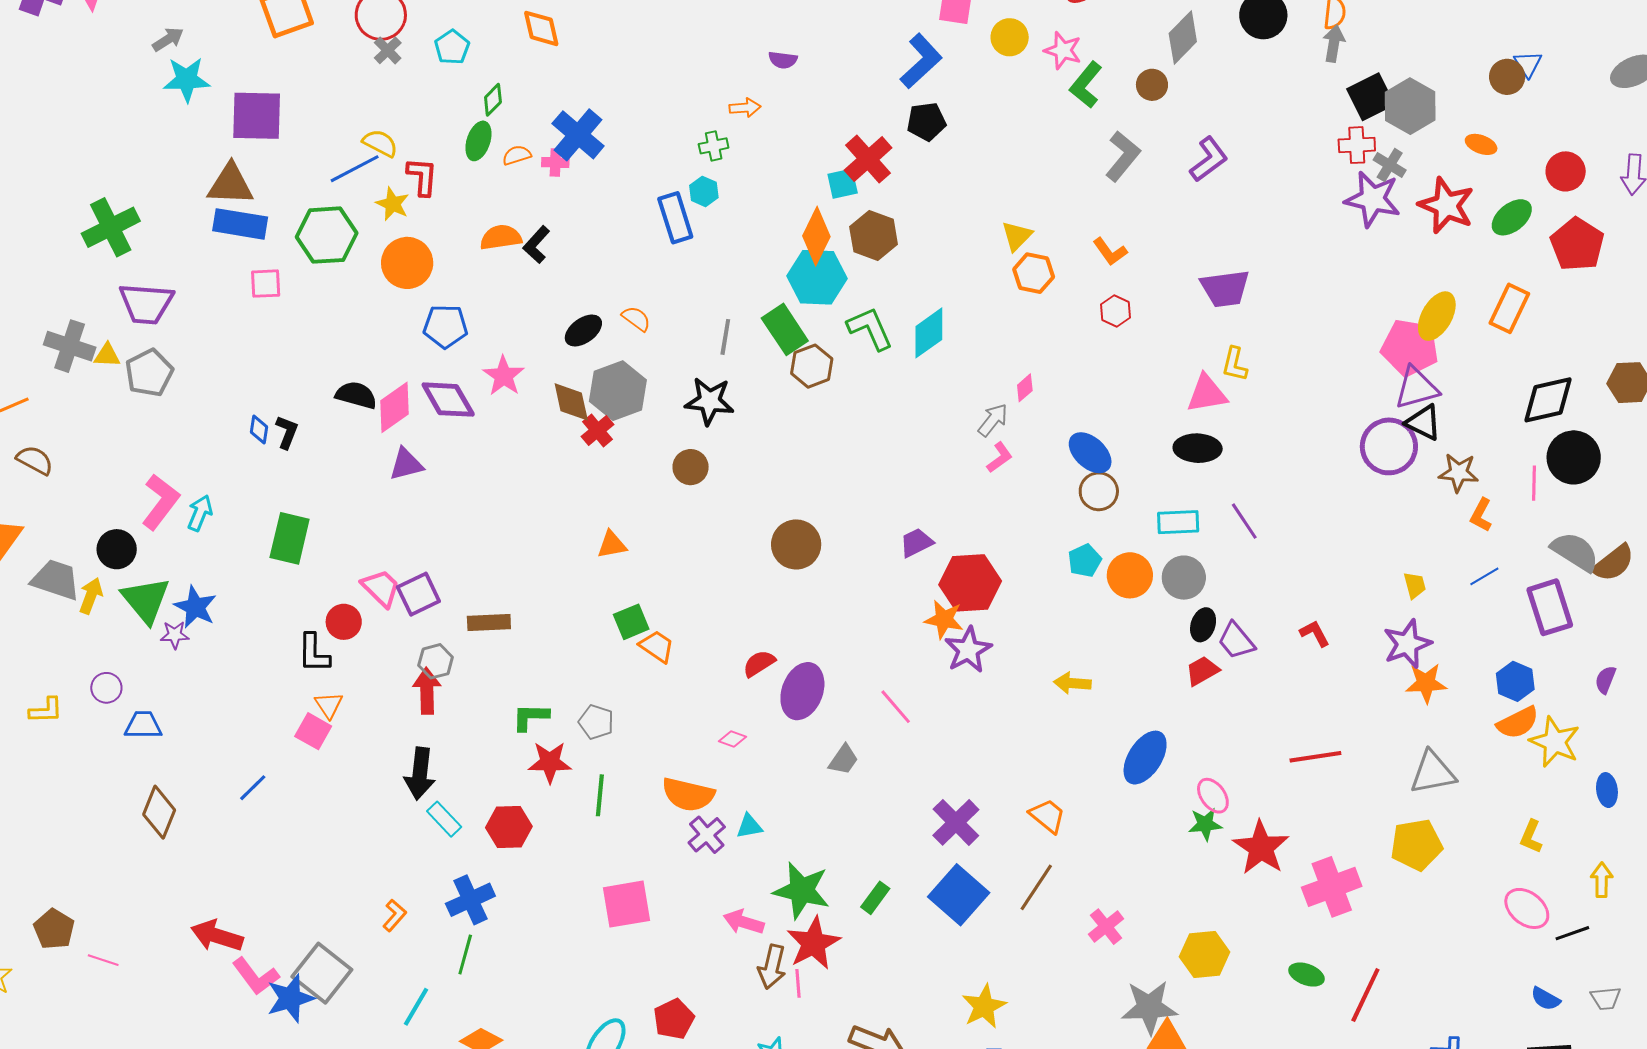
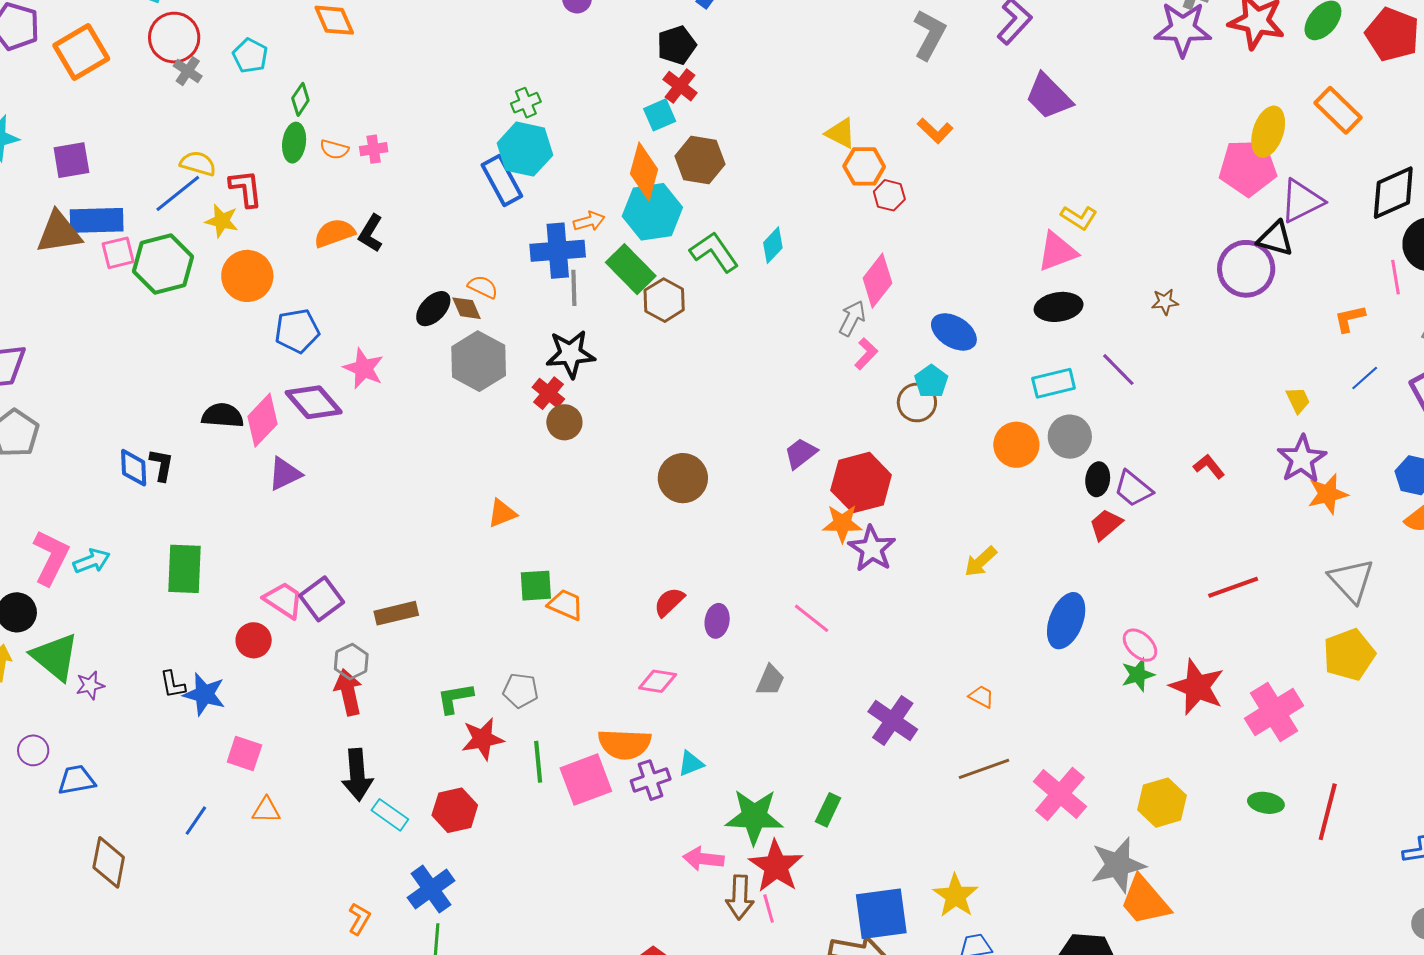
orange arrow: (745, 108) -> (589, 221), moved
purple square: (257, 116) -> (71, 160), size x0.7
black pentagon: (926, 121) -> (677, 45), moved
blue cross: (578, 135) -> (558, 251), moved, turned -34
orange semicircle: (517, 155) -> (334, 149), turned -136
red cross: (868, 159) -> (680, 86), size x0.7
cyan hexagon: (704, 191) -> (525, 149), size x1.8
blue rectangle: (240, 224) -> (97, 220), moved
yellow triangle: (1017, 236) -> (841, 133), turned -36
pink square: (266, 284) -> (118, 253), moved
purple trapezoid: (1225, 288) -> (1049, 96), moved, turned 64
orange rectangle: (1509, 308) -> (1338, 110), turned -60
red hexagon: (1116, 311) -> (889, 195), moved
cyan diamond: (929, 333) -> (773, 245), size x0.7
yellow L-shape: (1235, 364) -> (1079, 217), turned -60
pink diamond: (1025, 388) -> (877, 281), size x1.8
purple triangle: (1416, 388) -> (1302, 201), moved
brown diamond: (571, 402) -> (467, 308), moved, size x0.7
blue diamond: (259, 429) -> (134, 468), size x1.4
red cross: (598, 431) -> (548, 393), moved
brown star: (1459, 473) -> (1165, 302), moved, size x0.7
brown circle: (1099, 491) -> (917, 402), moved
cyan arrow: (200, 513) -> (92, 561), turned 57
orange L-shape: (1481, 515) -> (1350, 319), turned 60
cyan pentagon: (1085, 561) -> (931, 381), moved
blue star: (195, 607) -> (204, 694), moved
green square: (631, 622) -> (536, 586), turned 30
black L-shape: (314, 653) -> (173, 684), moved, size x0.7
yellow arrow: (1072, 683) -> (981, 561), turned -36
purple ellipse: (802, 691) -> (717, 621), size x0.6
orange triangle: (329, 705) -> (266, 810), moved, turned -44
pink diamond: (732, 739) -> (658, 681), size x1.4
gray triangle: (1433, 773) -> (1351, 581), turned -51
orange trapezoid: (1047, 816) -> (981, 697), size x0.7
purple cross: (707, 835) -> (651, 780), turned 33
brown line: (1036, 887) -> (984, 769), turned 48
blue square: (959, 895) -> (881, 914), moved, turned -38
pink square: (626, 904) -> (586, 780), moved
pink cross: (1106, 927) -> (1060, 794), size x1.5

